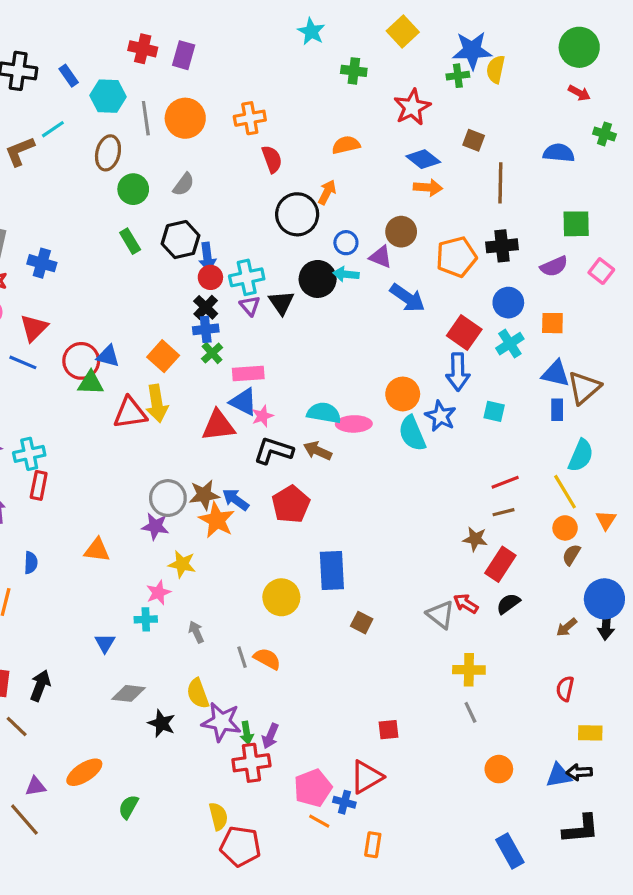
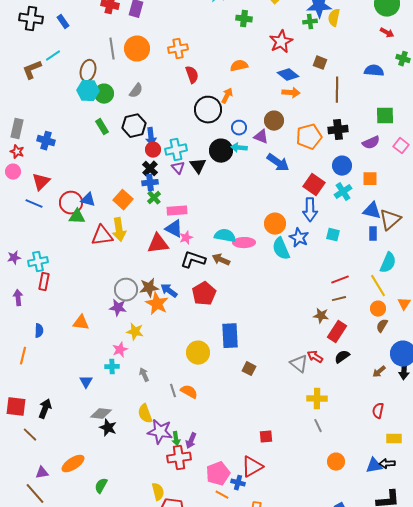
cyan hexagon: (108, 96) -> (88, 91), moved
black star: (162, 723) -> (108, 428), moved

